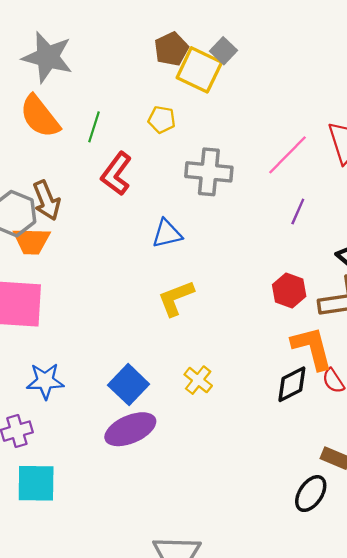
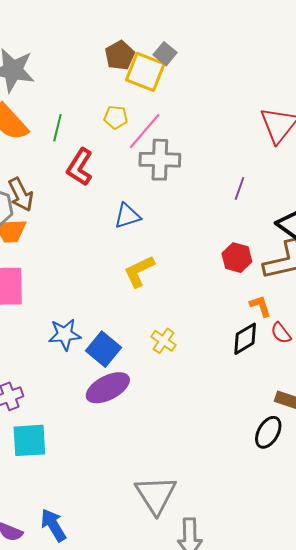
pink line: (288, 155) -> (145, 131), moved
orange L-shape: (312, 348) -> (260, 306), size x0.6
blue star: (45, 381) -> (65, 334), moved

